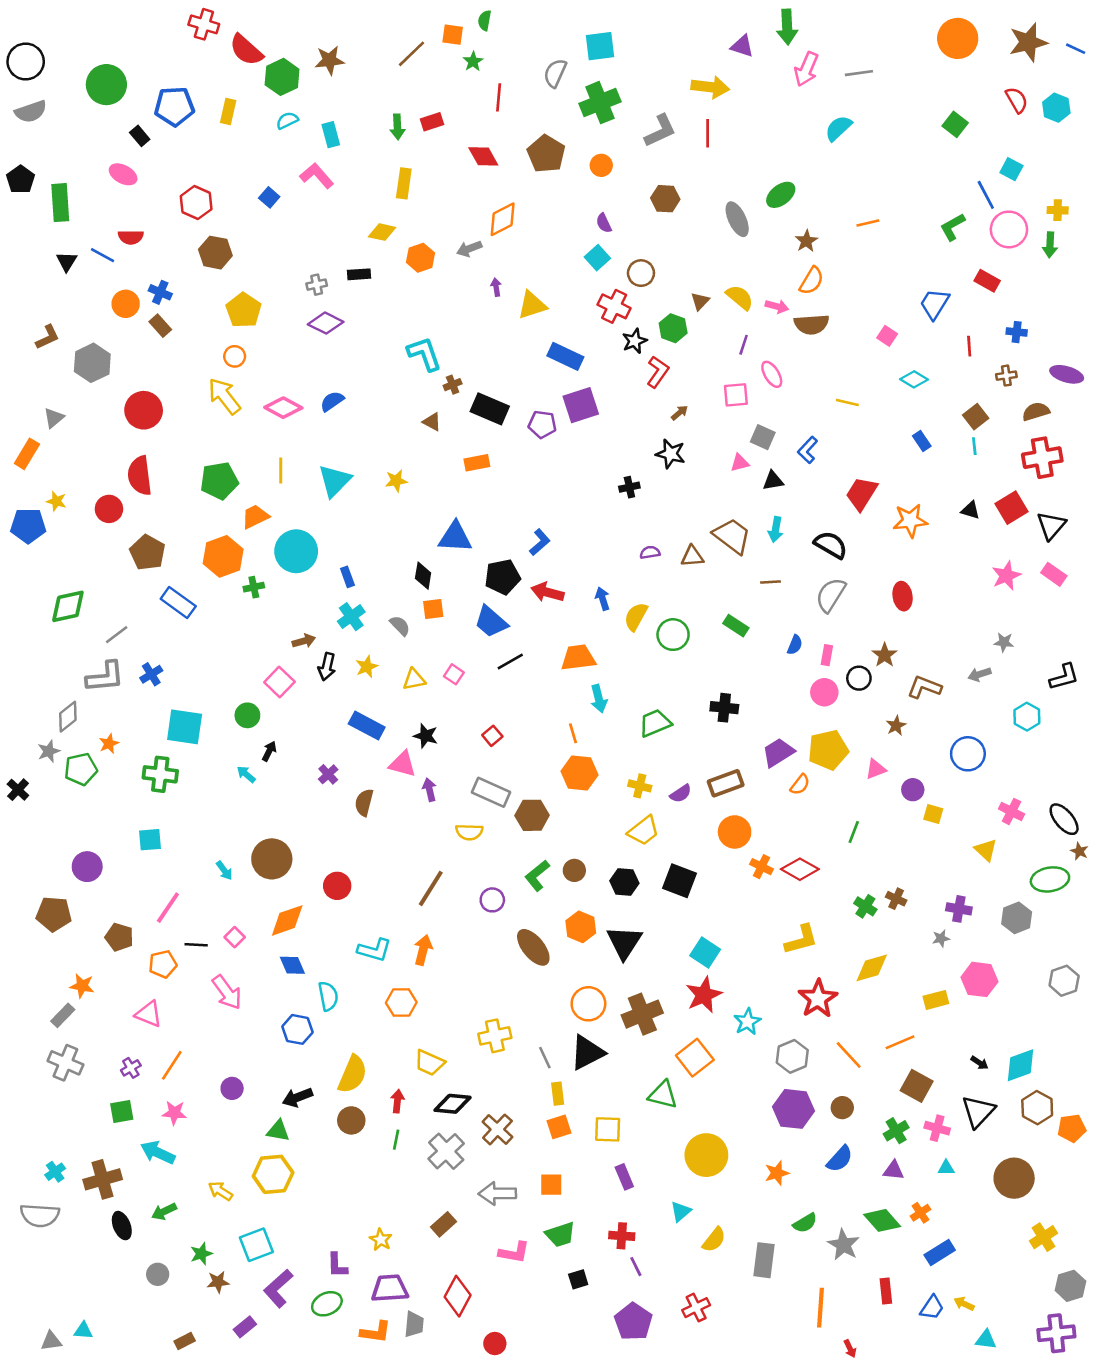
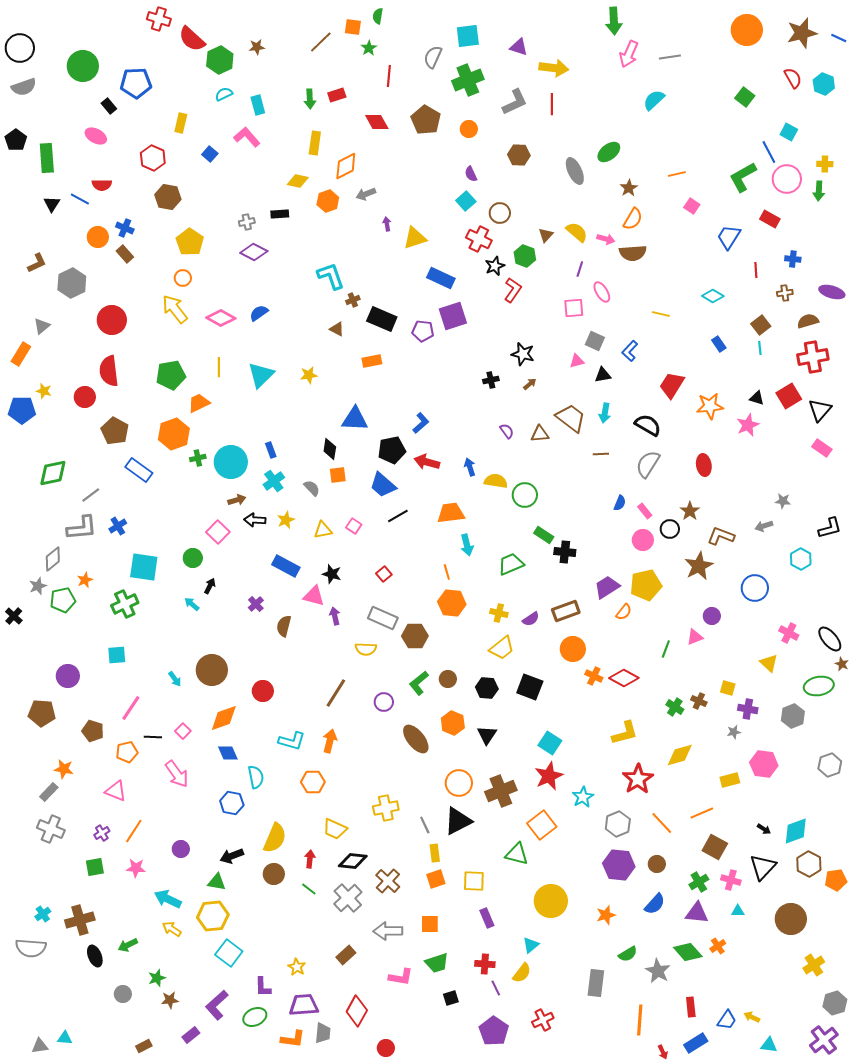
purple triangle: (742, 46) -> (519, 47), moved
brown star: (329, 60) -> (257, 47), size x0.7
yellow rectangle: (228, 112) -> (181, 123), moved
orange diamond: (503, 219) -> (346, 166), moved
green L-shape: (953, 227) -> (743, 177), size x1.4
pink square: (887, 336) -> (692, 206), moved
brown arrow: (679, 413) -> (530, 384), moved
cyan circle: (296, 551) -> (231, 462), moved
purple semicircle: (650, 553) -> (507, 431), turned 63
pink star: (1006, 576) -> (748, 425), moved
yellow semicircle: (636, 617) -> (496, 481), turned 70
green rectangle: (736, 626) -> (544, 535), moved
pink rectangle: (827, 655) -> (645, 511), turned -49
black arrow: (327, 667) -> (255, 520), turned 80
brown star: (896, 726) -> (699, 566), size x1.8
pink triangle: (876, 769) -> (695, 637), moved
green cross: (160, 774) -> (125, 604), turned -32
yellow square: (933, 814) -> (728, 688), moved
black triangle: (624, 942) -> (487, 735), size x0.7
green line: (396, 1140) -> (309, 889), turned -63
cyan arrow: (158, 1152) -> (168, 899), moved
purple triangle: (894, 1170) -> (697, 913), size x1.4
yellow semicircle: (714, 1240) -> (522, 973), moved
cyan square: (256, 1245) -> (229, 953), moved, turned -32
blue rectangle: (940, 1252) -> (696, 1043), moved
purple cross: (1056, 1333) -> (824, 1040), turned -32

